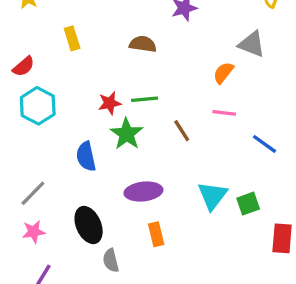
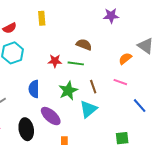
brown semicircle: (143, 44) -> (84, 45), moved
green star: (127, 134) -> (68, 91), moved
purple ellipse: (143, 192) -> (51, 116), moved, turned 35
cyan triangle: (212, 196) -> (88, 109), moved

